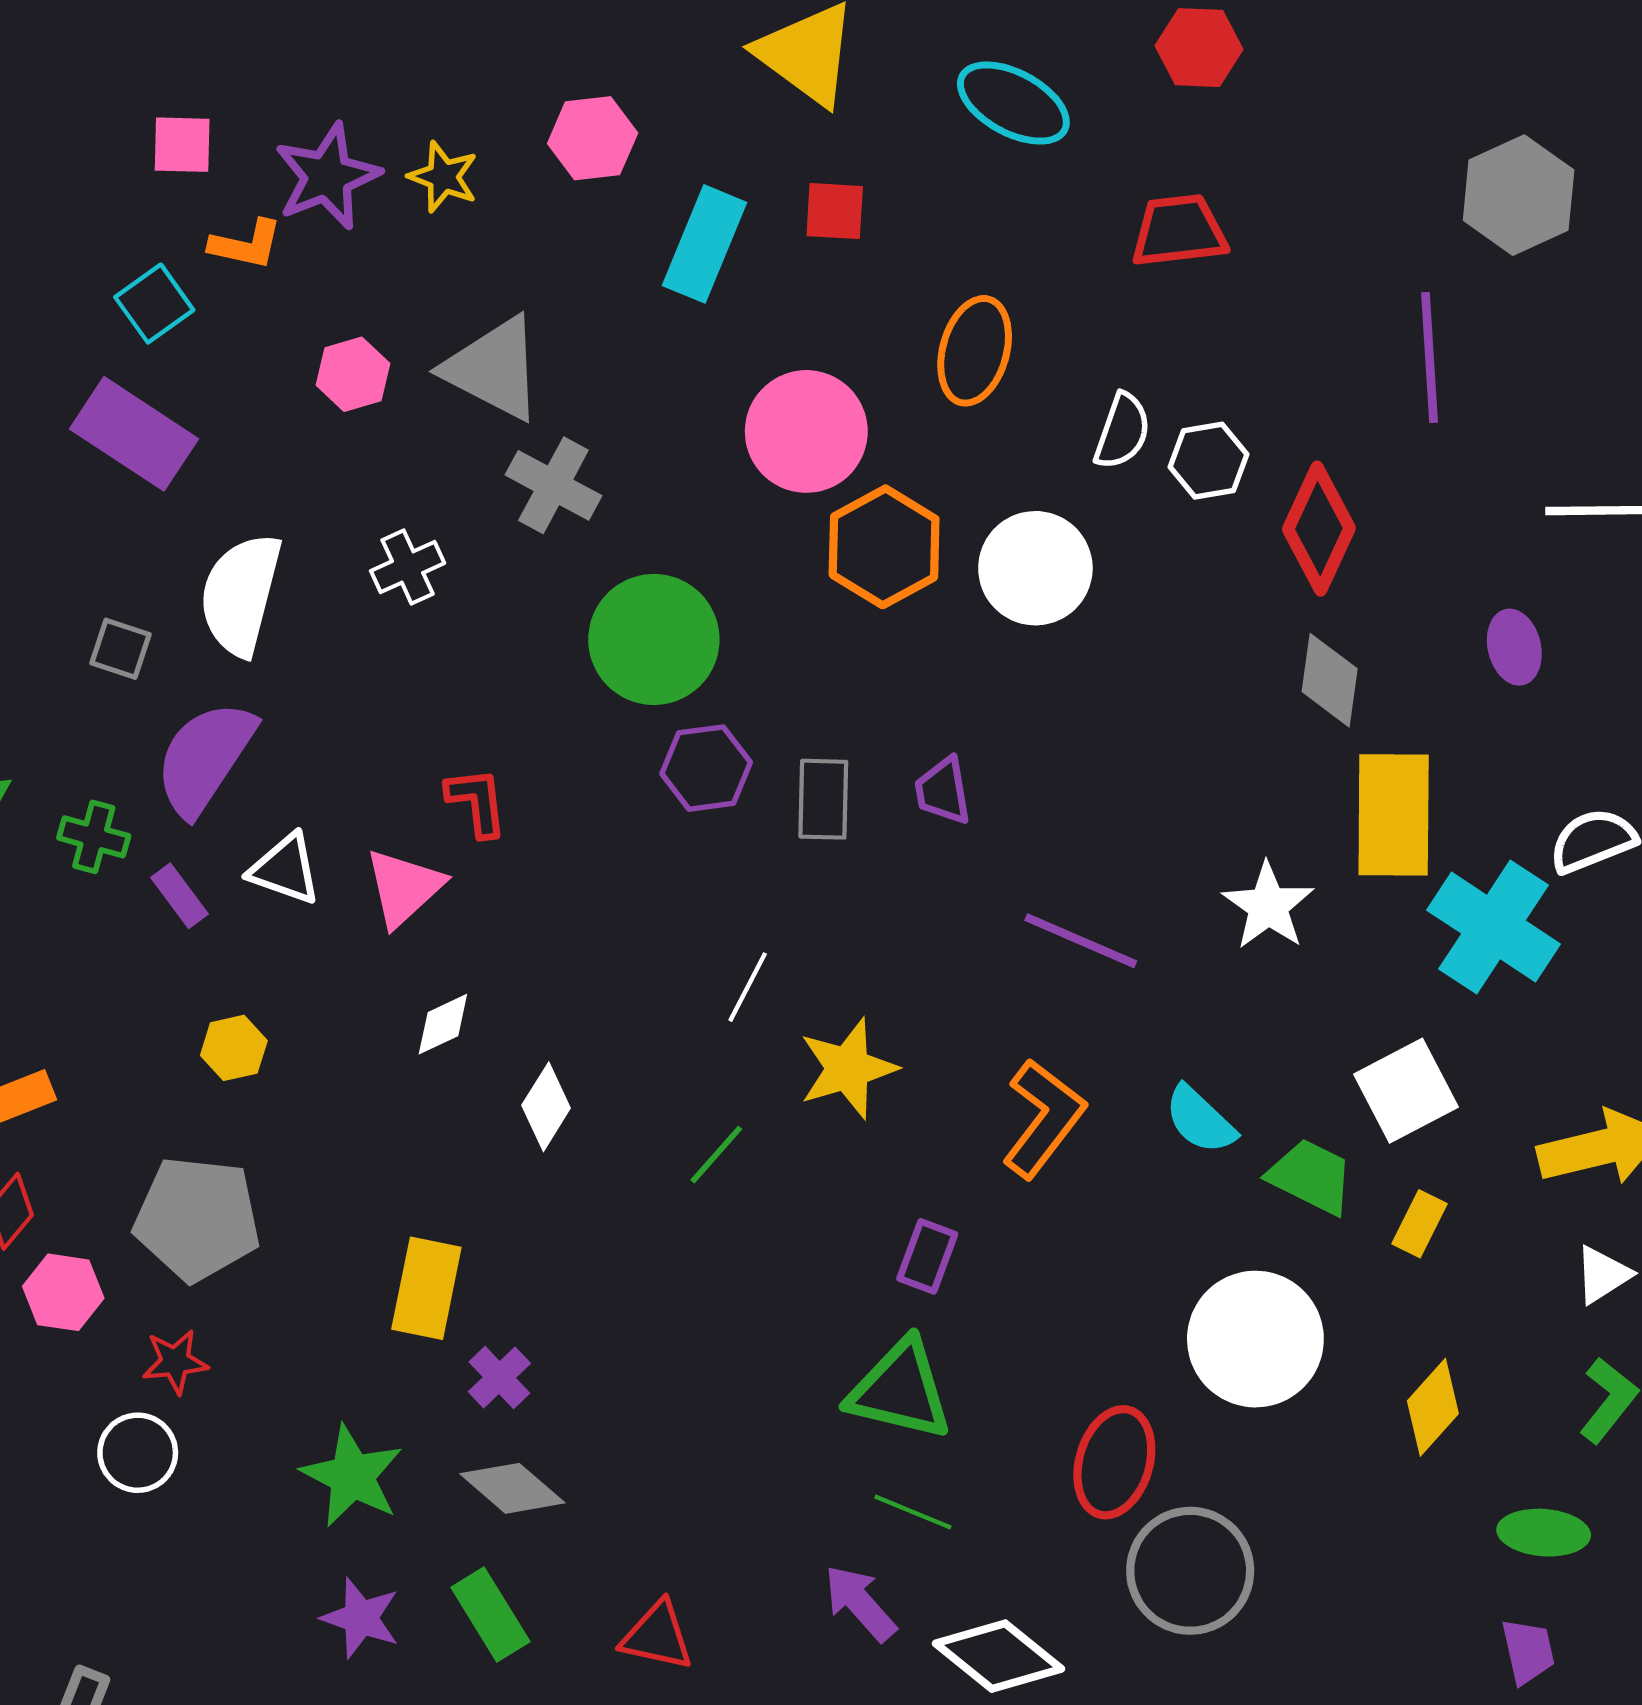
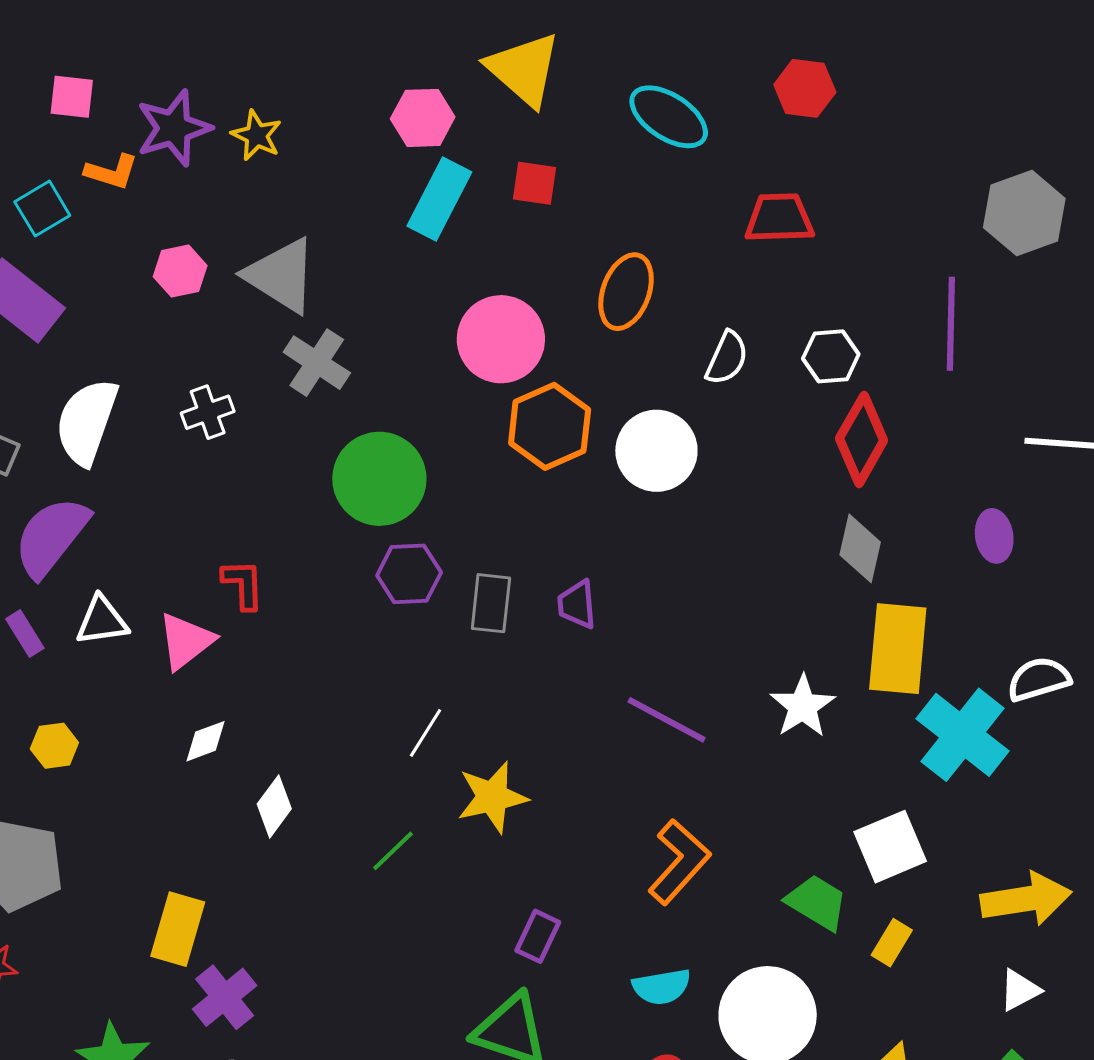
pink hexagon: (593, 138) -> (423, 118), moved
white hexagon: (1209, 461) -> (831, 356), moved
white triangle: (285, 869) -> (102, 621), turned -32
orange L-shape: (1043, 1118) -> (679, 862), moved
cyan semicircle: (1200, 1120) -> (662, 987), moved, turned -58
purple cross: (499, 1378) -> (225, 997), size x1.4

